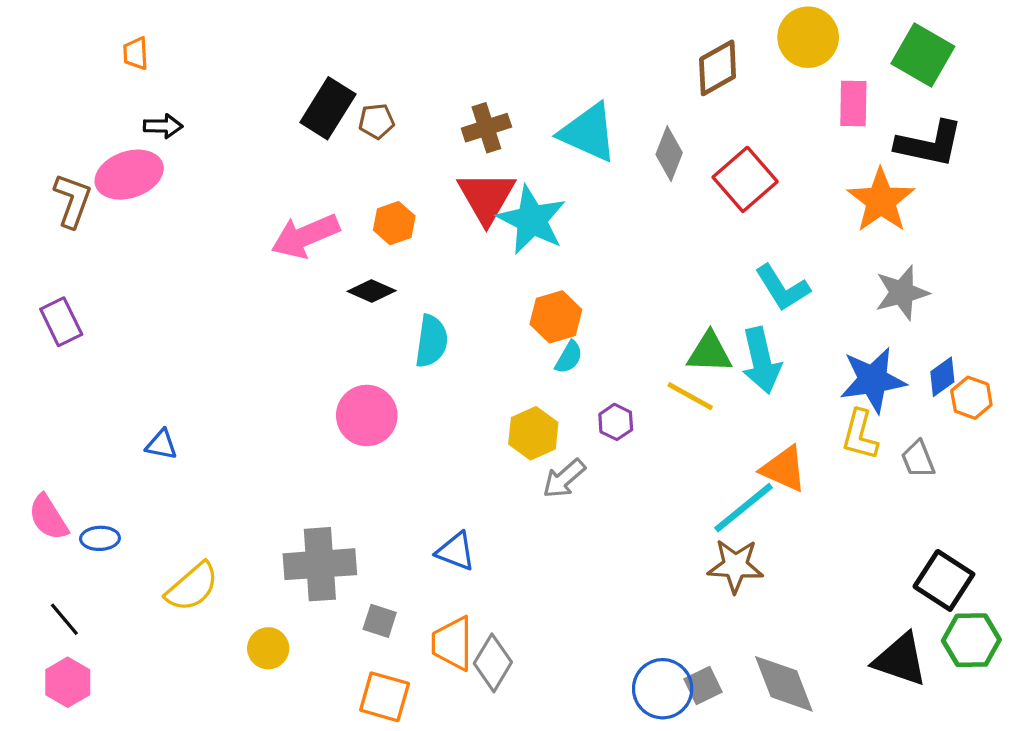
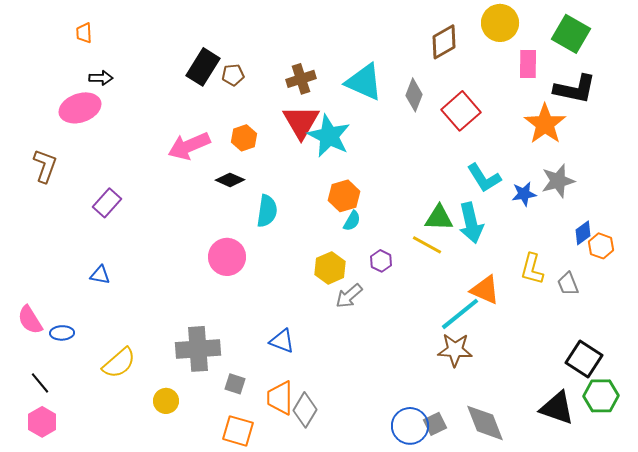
brown L-shape: (73, 200) -> (45, 166), moved
purple rectangle: (61, 322) -> (107, 203), moved, turned 68
blue star: (873, 380) -> (524, 194), moved, size x0.6

